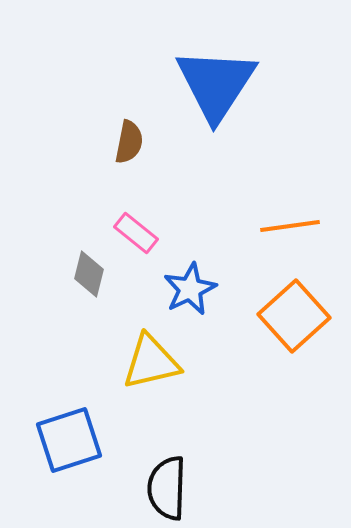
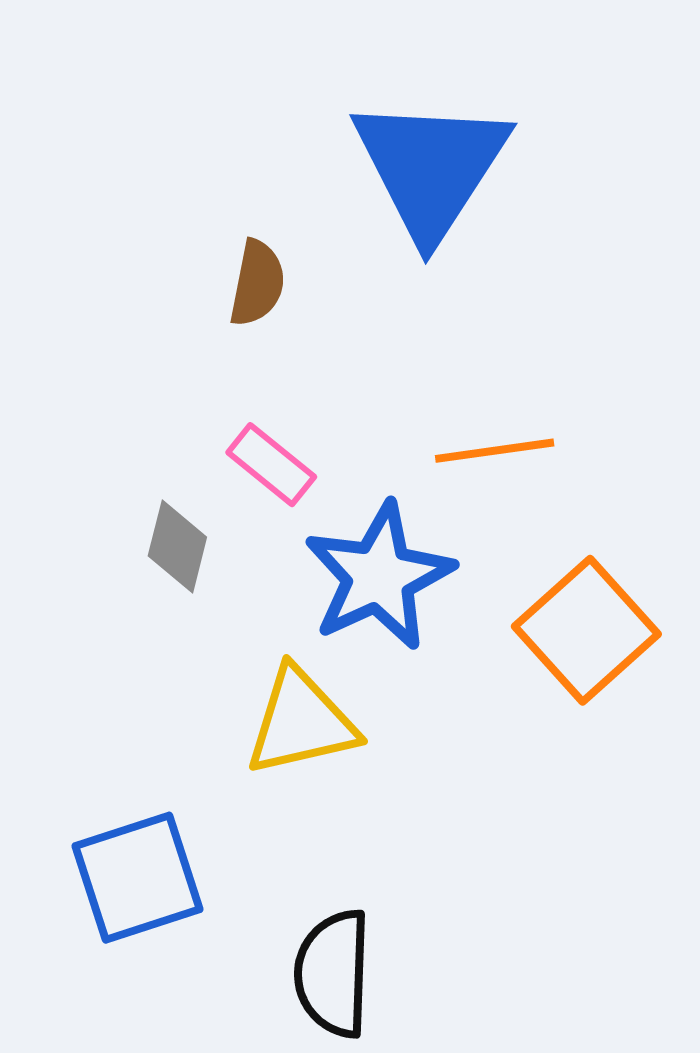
orange line: (290, 226) -> (495, 451), moved
blue star: (190, 289) -> (379, 576), size x1.4

